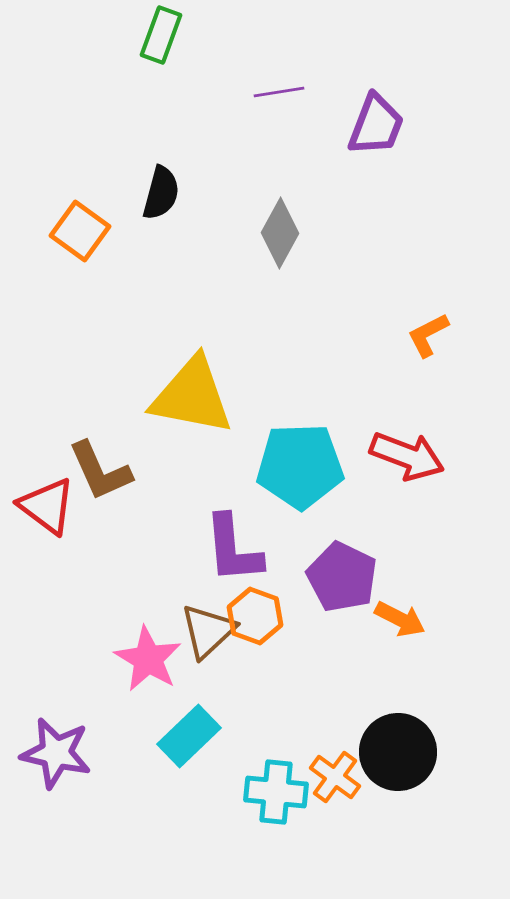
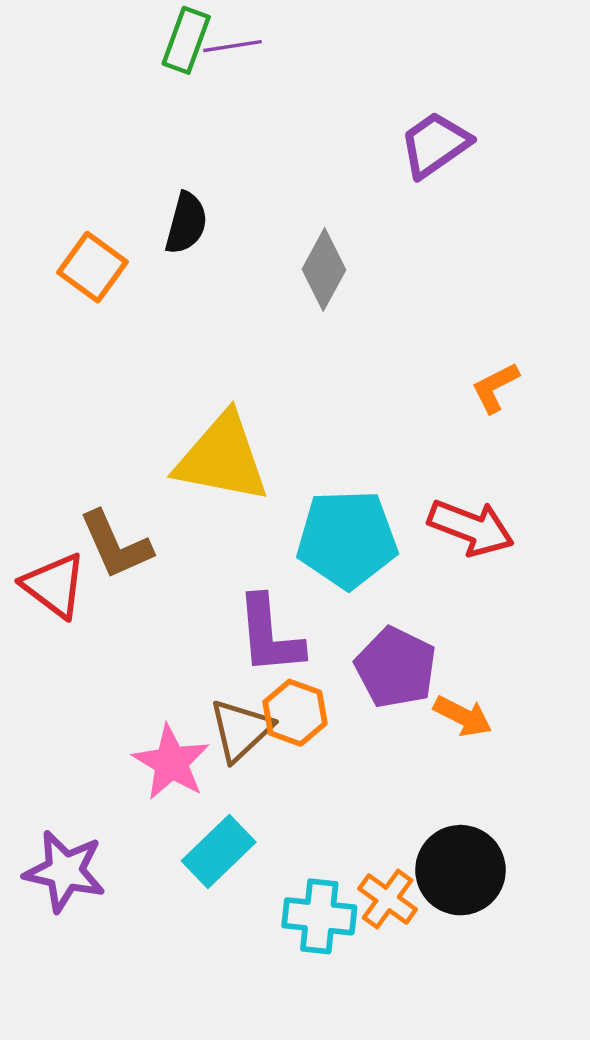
purple line: (279, 92) -> (233, 46), moved
purple trapezoid: (376, 125) -> (435, 144), turned -146

